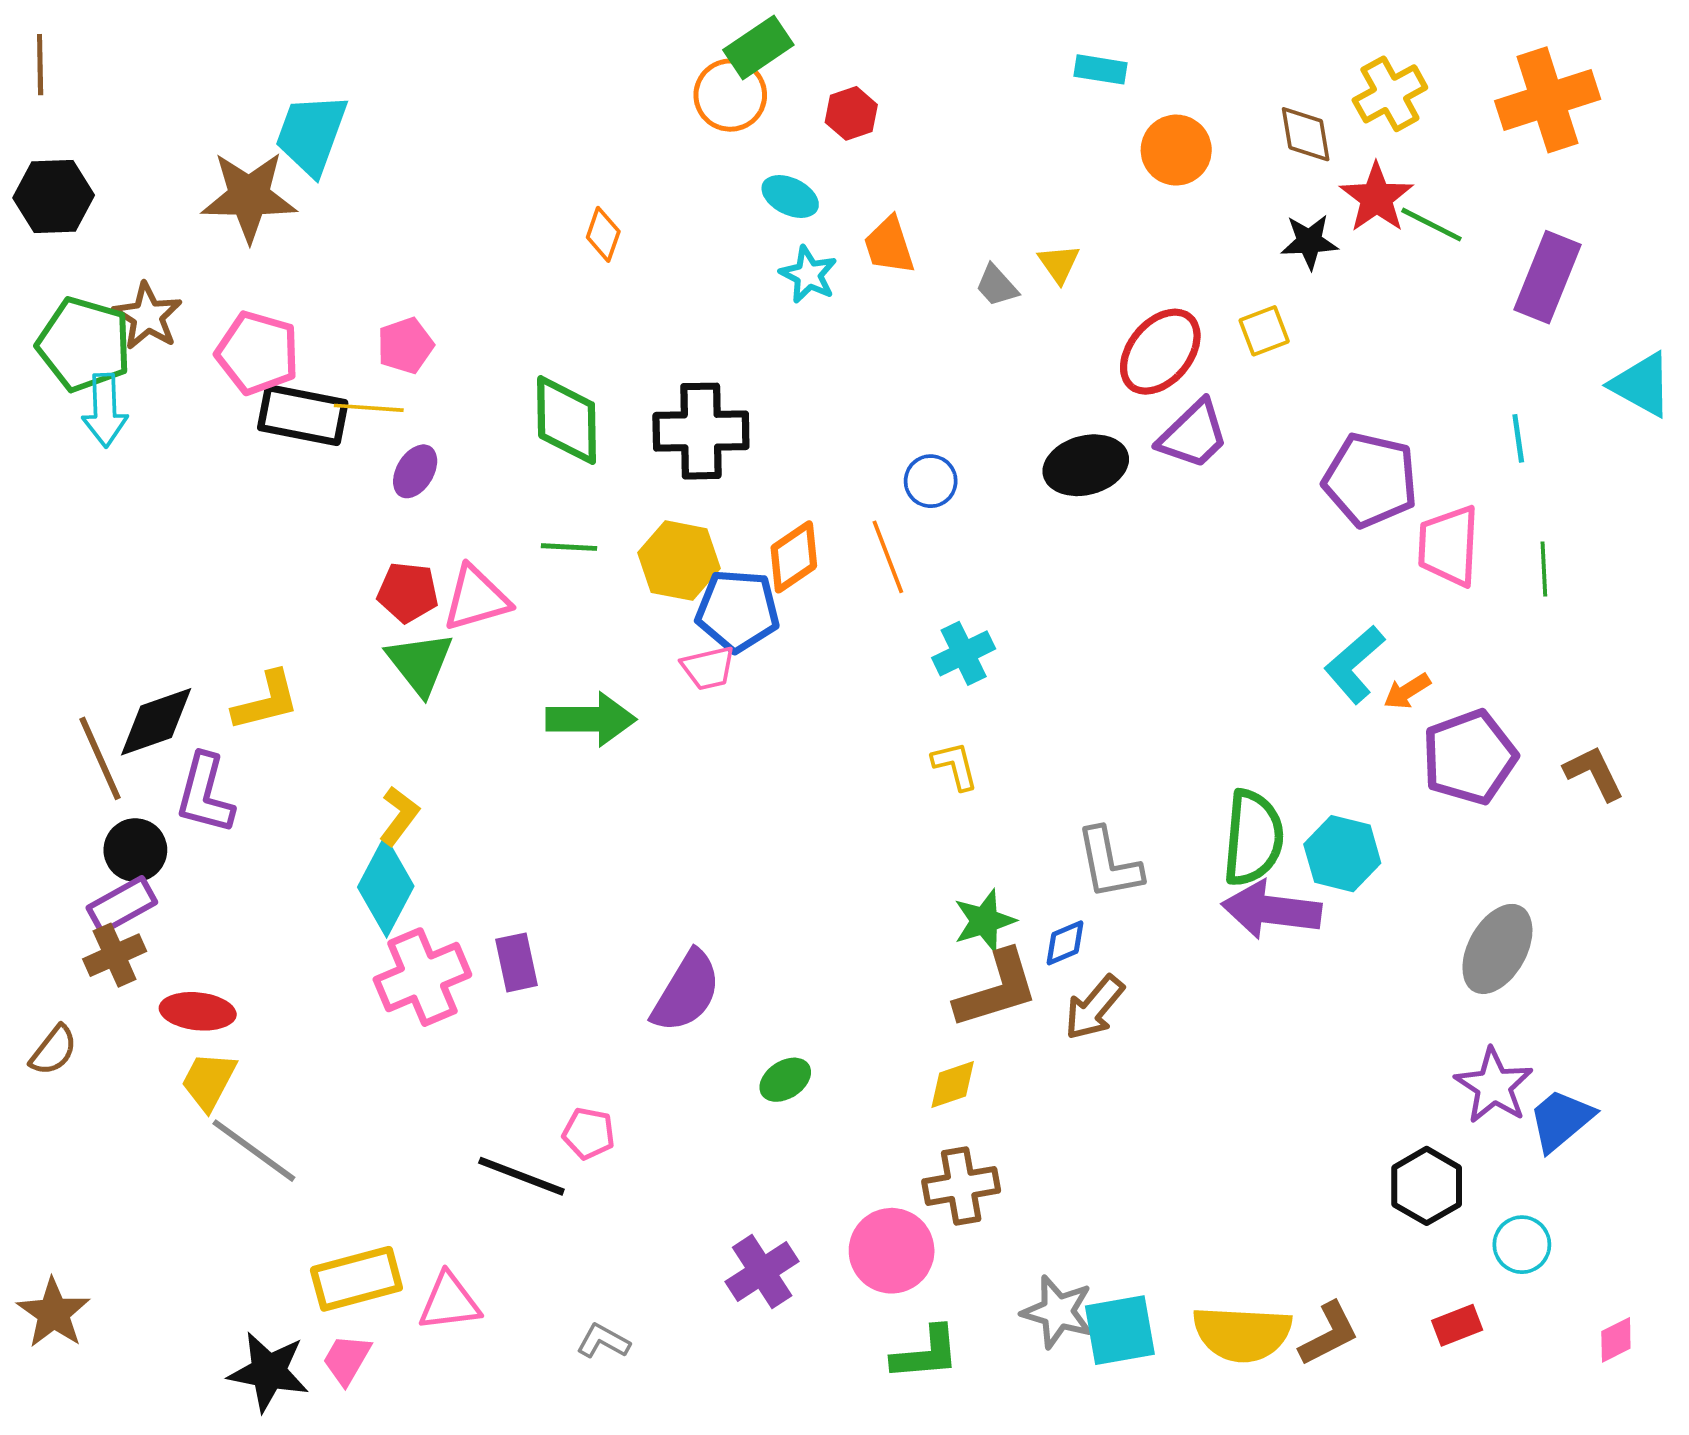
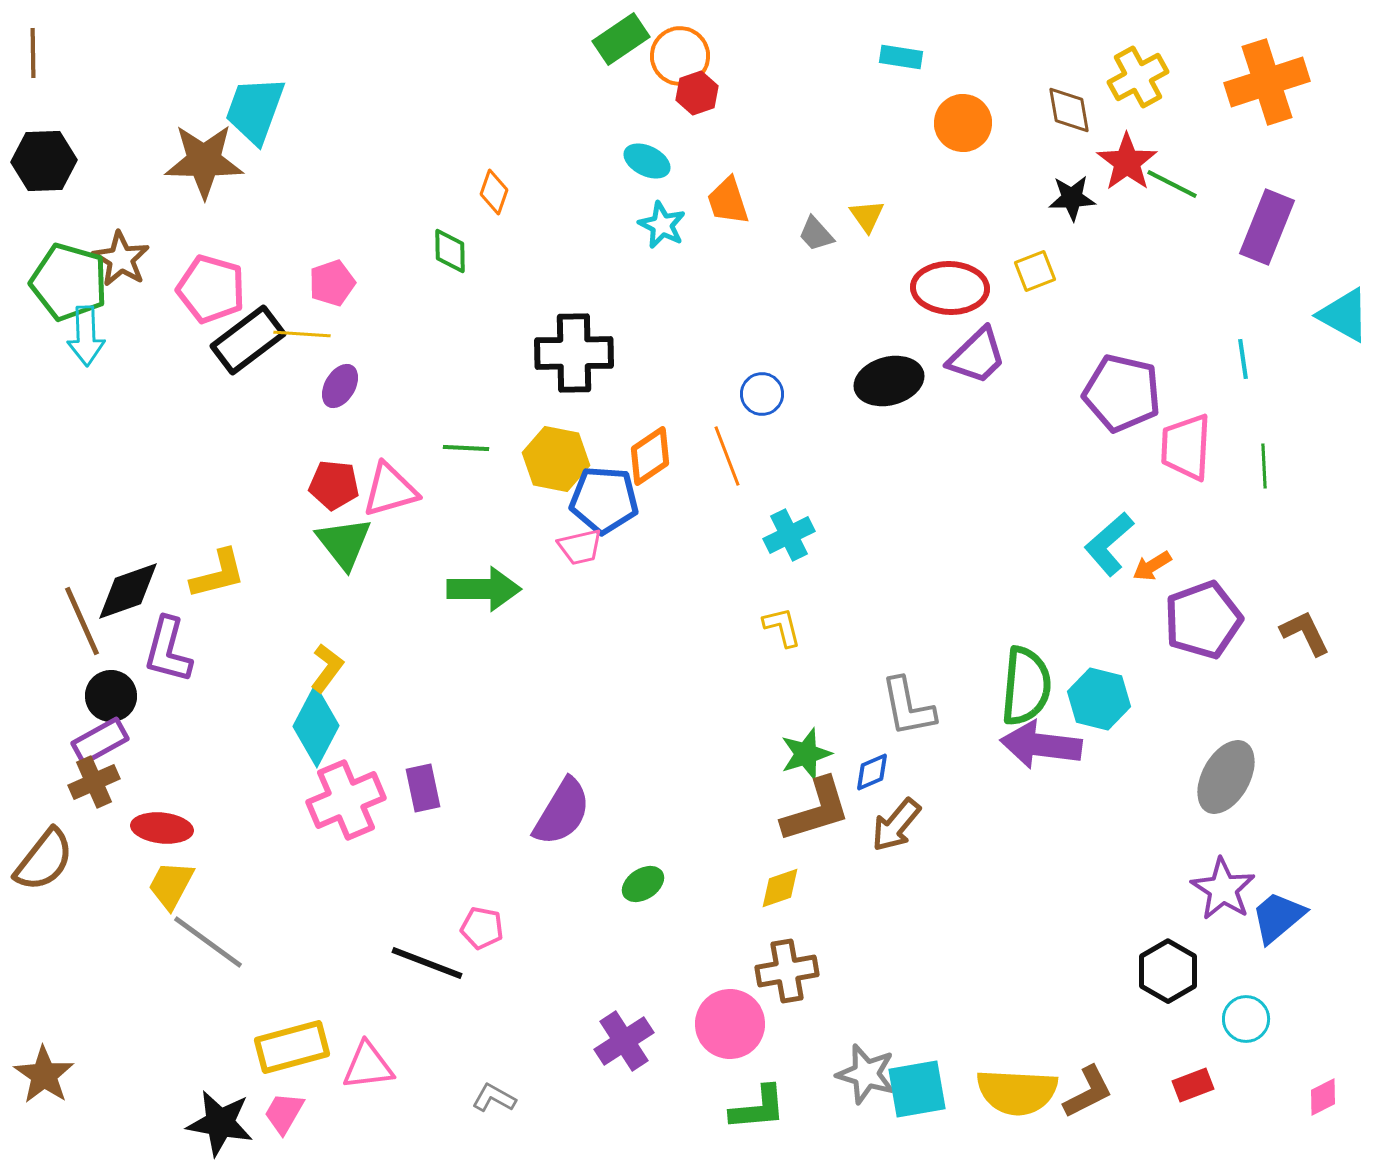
orange circle: (730, 95) -> (680, 56), moved
red ellipse: (1160, 352) -> (950, 288), turned 52
black rectangle: (303, 415) -> (248, 340), turned -48
green diamond: (567, 420) -> (450, 251), moved, size x0.6
brown semicircle: (54, 1050) -> (44, 860), size x1.5

